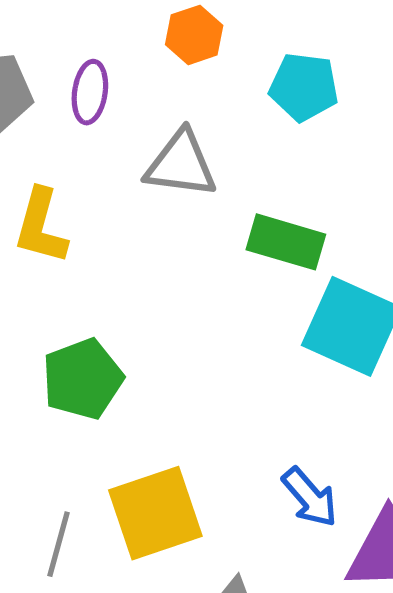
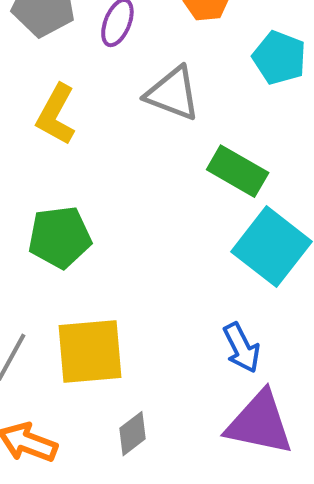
blue arrow: (310, 497) -> (242, 348), moved

